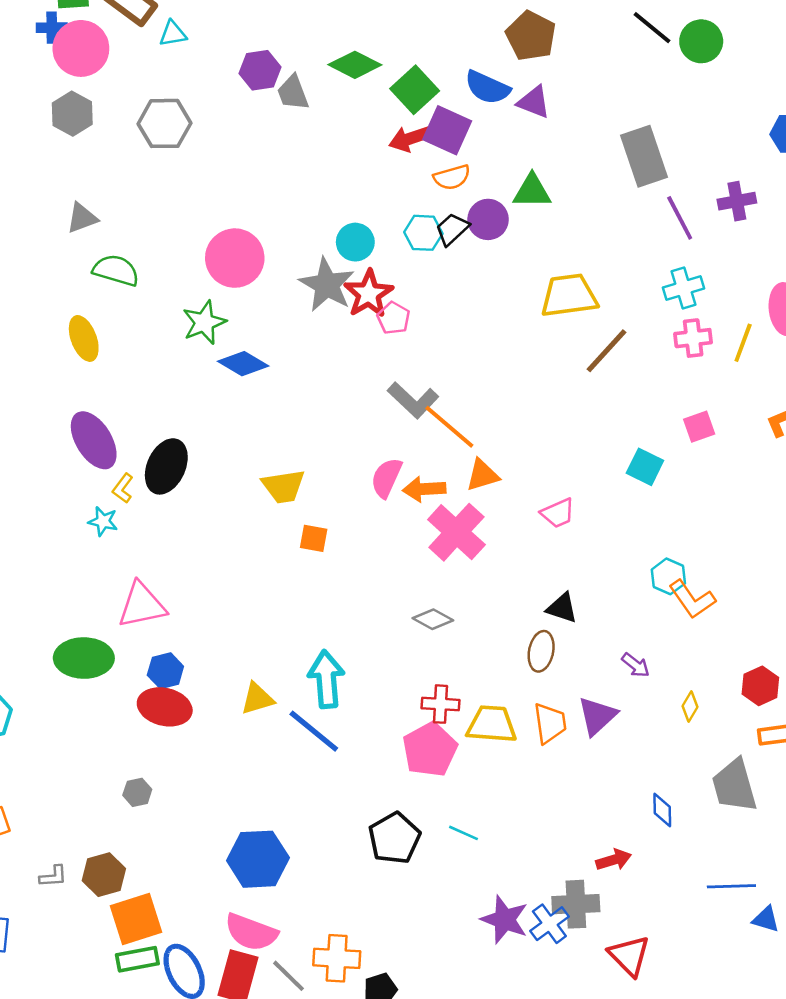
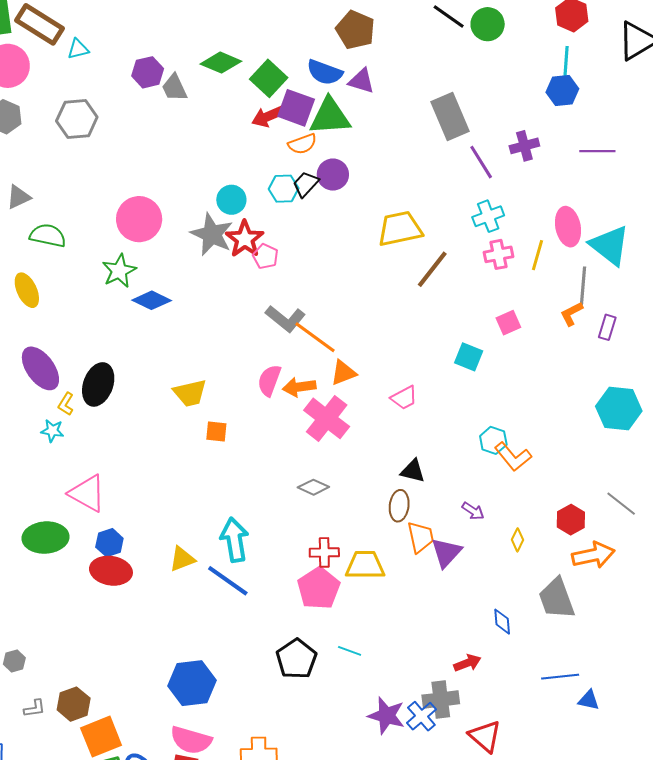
green triangle: (532, 191) -> (330, 116), moved, size x1.4
pink triangle: (142, 605) -> (87, 493), turned 45
orange trapezoid: (550, 723) -> (421, 537), moved
gray hexagon: (137, 792) -> (14, 661), moved

